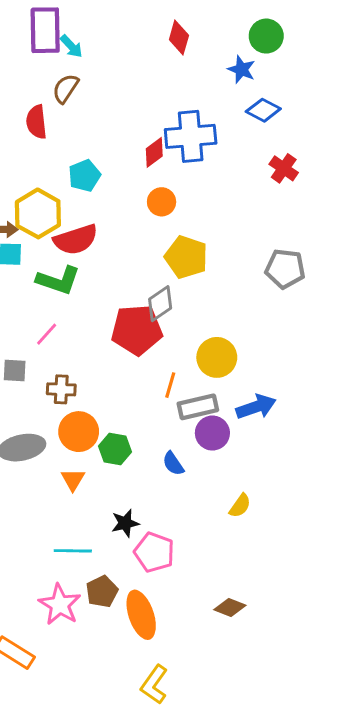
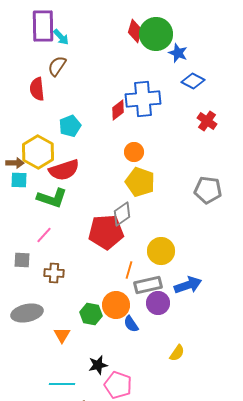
green circle: (266, 36) -> (156, 34), moved, size x1.4
orange circle: (162, 202) -> (134, 152), moved
orange circle: (79, 432) -> (116, 305), moved

